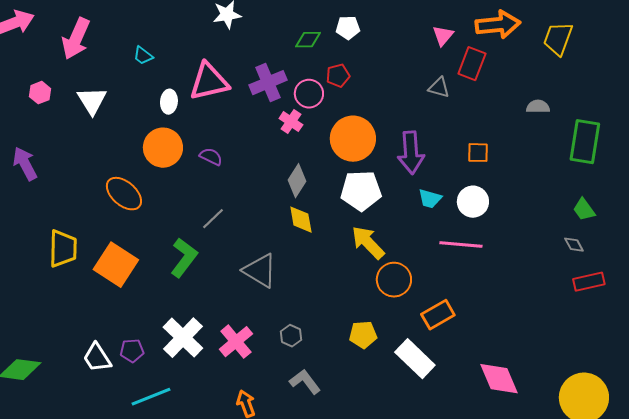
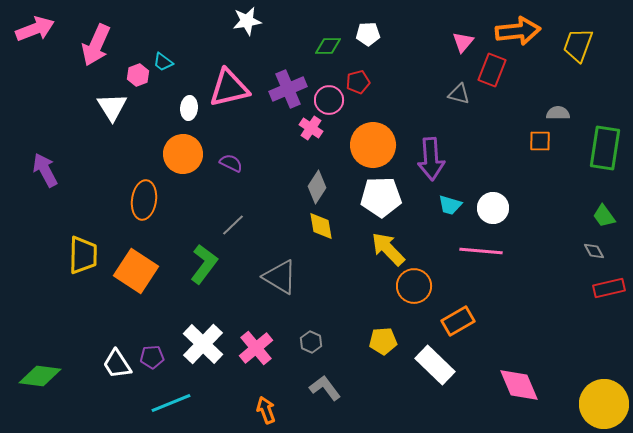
pink hexagon: (40, 93) -> (138, 75), moved
orange square: (478, 153) -> (540, 141), moved
orange ellipse: (124, 194) -> (144, 200), turned 57

